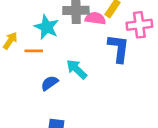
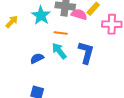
blue L-shape: (119, 48) -> (86, 53), moved
orange line: (34, 51) -> (61, 33), moved

